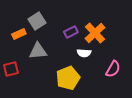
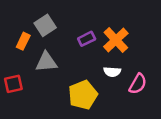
orange rectangle: (19, 34) -> (23, 41), turned -40
white semicircle: (84, 53) -> (112, 72), moved

